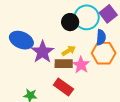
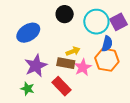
black circle: (70, 22) -> (65, 14), moved
blue ellipse: (21, 40) -> (28, 33), turned -65
purple star: (43, 52) -> (36, 66), moved

